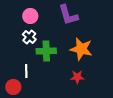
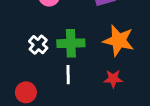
white cross: (29, 37) -> (38, 45), moved
white line: (26, 71) -> (68, 75), moved

